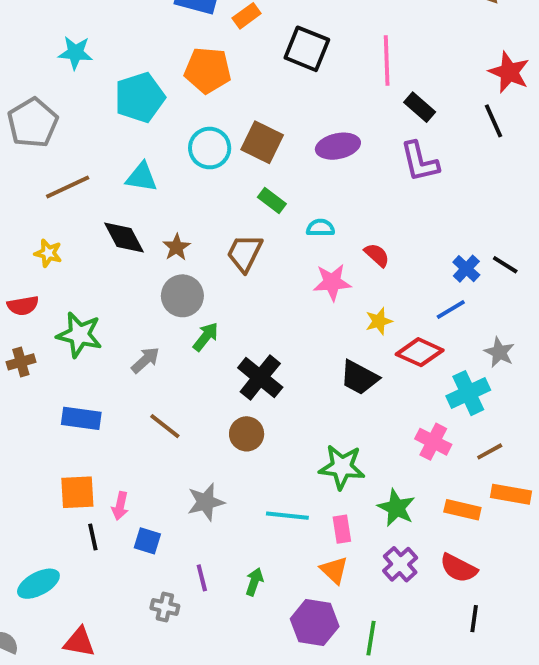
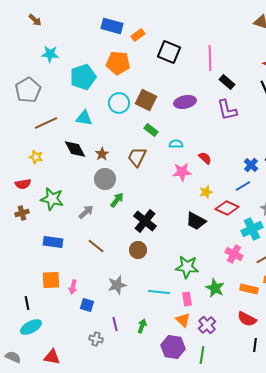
black line: (93, 537) -> (27, 303), moved
purple cross: (400, 564) -> (207, 325), moved

